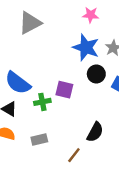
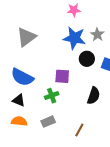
gray triangle: (30, 23) -> (26, 37), moved
green cross: (42, 102) -> (52, 96), moved
black semicircle: (95, 132) -> (94, 96), moved

